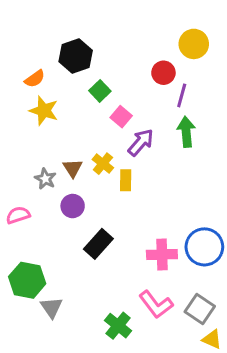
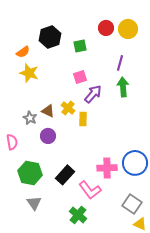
red circle: (163, 73) -> (106, 28), moved
green square: (100, 91) -> (80, 46), moved, turned 32
pink square: (121, 117) -> (80, 77), turned 32
brown triangle: (73, 168) -> (48, 111), turned -32
pink semicircle: (18, 215) -> (12, 142), turned 98
black rectangle: (98, 244) -> (65, 175), moved
green hexagon: (27, 280) -> (30, 173), moved
pink L-shape: (156, 304) -> (90, 190), moved

